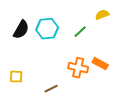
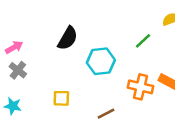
cyan hexagon: (47, 29) -> (101, 61), moved

